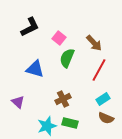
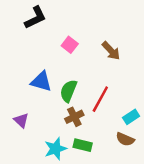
black L-shape: (30, 27) -> (35, 18), moved
green semicircle: (67, 58) -> (68, 91), moved
red line: (99, 70) -> (100, 99), moved
cyan rectangle: (103, 99) -> (131, 117), moved

